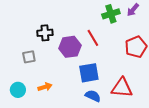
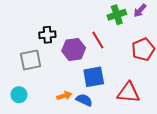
gray square: (29, 57) -> (31, 60), size x1.5
orange arrow: (45, 87) -> (64, 96), moved
blue semicircle: (93, 96) -> (84, 100), moved

